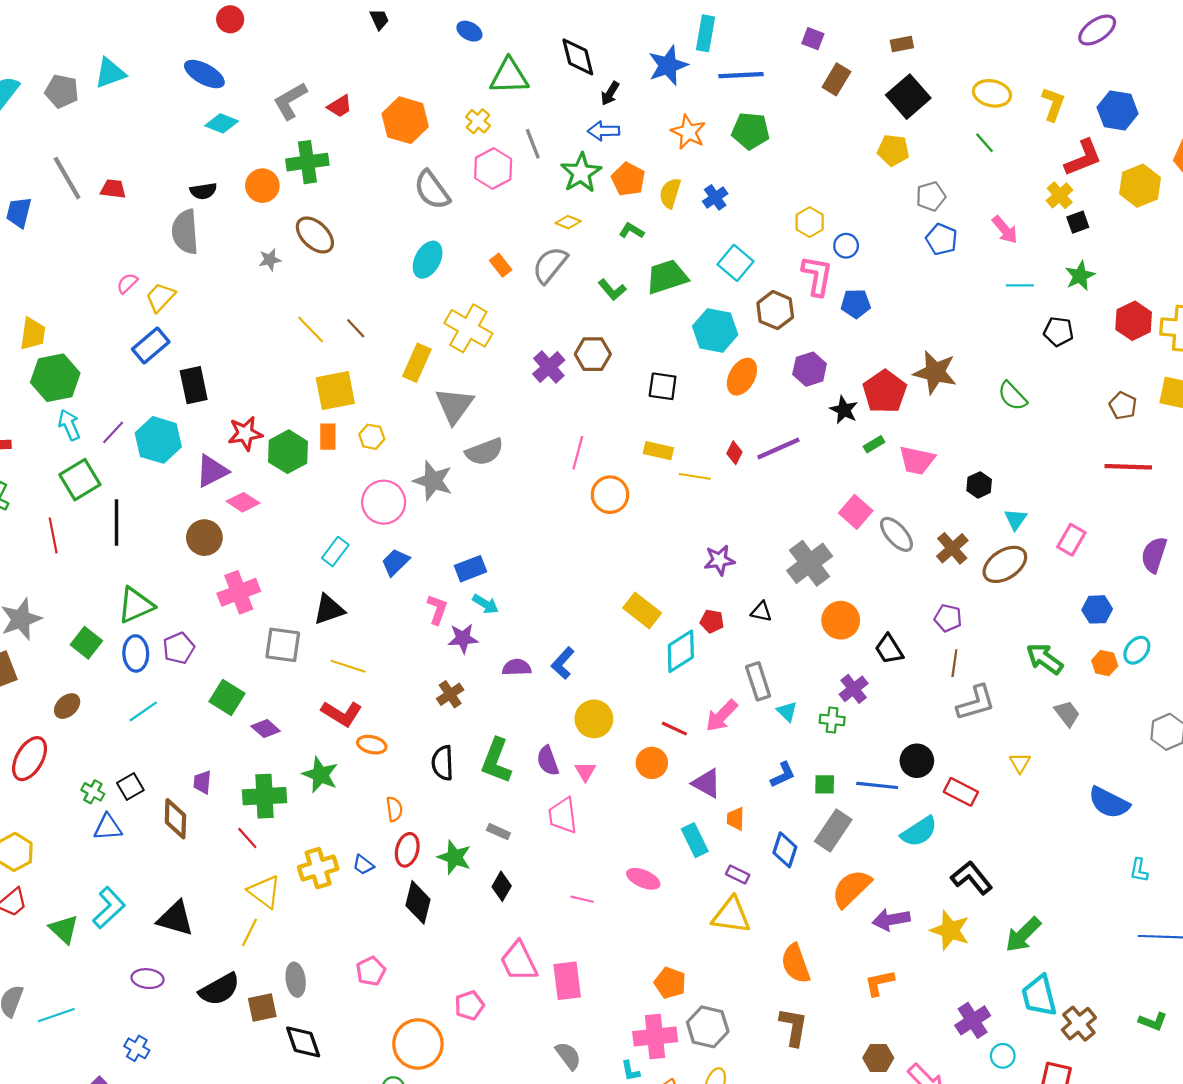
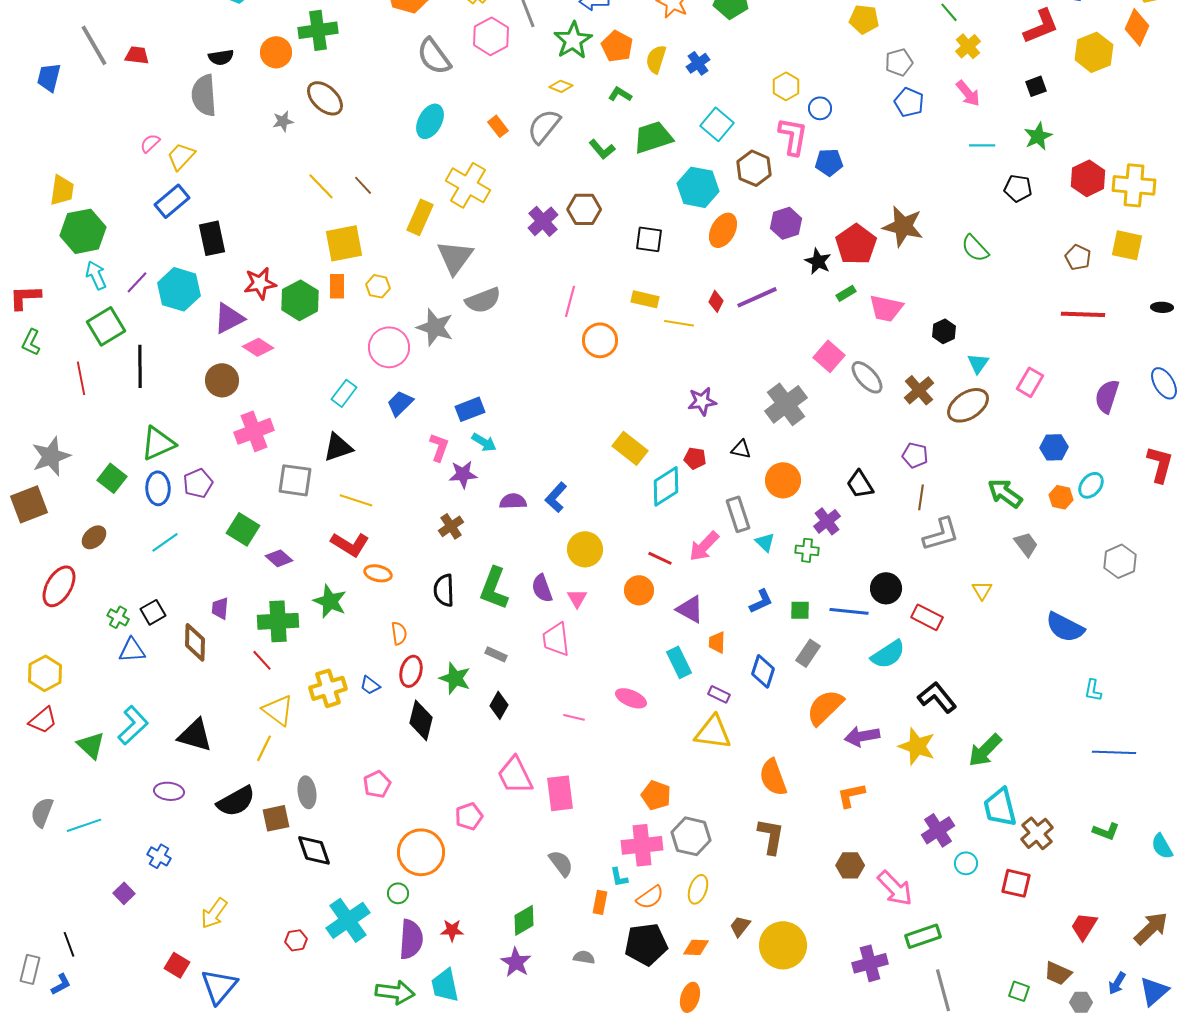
yellow cross: (1060, 195) -> (968, 46), moved
orange circle: (841, 620) -> (783, 480), moved
gray rectangle: (833, 830) -> (808, 653), size x0.7

